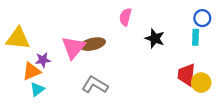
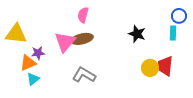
pink semicircle: (125, 17) -> (83, 15), moved
yellow circle: (201, 83) -> (150, 68), moved

